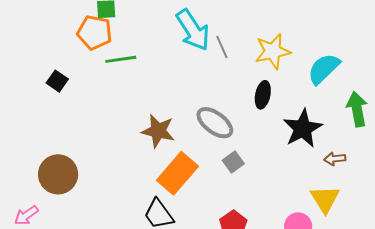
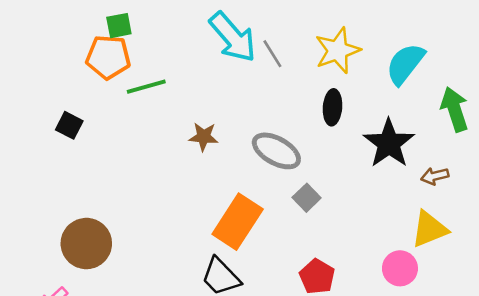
brown star: (158, 131) -> (204, 137), moved, size x0.7
yellow triangle: (325, 199) -> (429, 229), turned 48

